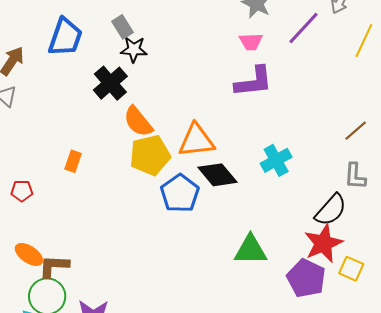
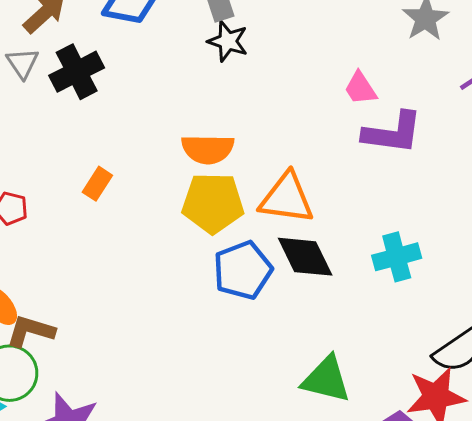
pink trapezoid: (251, 42) -> (360, 88), moved, turned 45
black cross: (110, 83) -> (77, 72), moved
orange semicircle: (138, 122) -> (208, 149), turned -64

